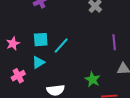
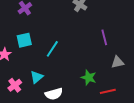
cyan square: (41, 40) -> (24, 40), moved
cyan triangle: (38, 62) -> (37, 77), moved

